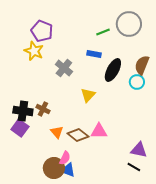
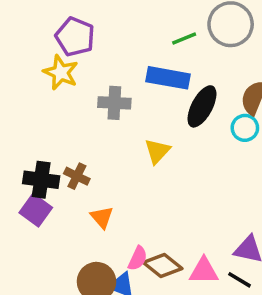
blue rectangle: (94, 54) -> (168, 78), size x1.6
gray cross: (64, 68) -> (114, 103), turned -36
pink triangle: (99, 131) -> (204, 271), moved
brown diamond: (78, 135) -> (163, 266), moved
pink semicircle: (65, 158) -> (138, 258), moved

